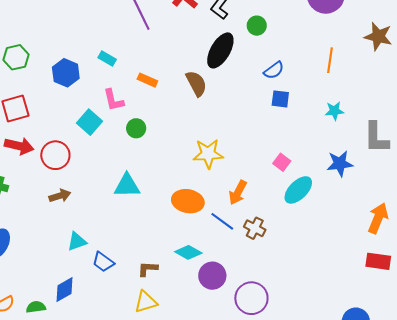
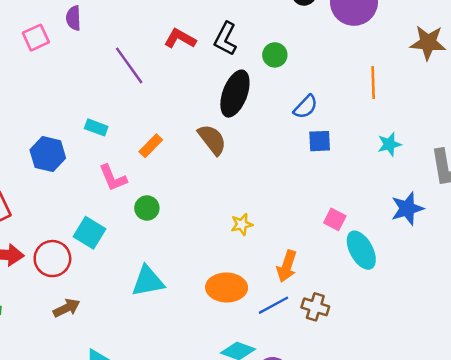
orange rectangle: (147, 80) -> (151, 146), turned -60
cyan square: (89, 122) -> (90, 233), moved
yellow star: (208, 154) -> (242, 224), size x0.6
cyan ellipse: (298, 190) -> (361, 250), turned -64
blue line: (222, 221) -> (273, 305), turned -55

